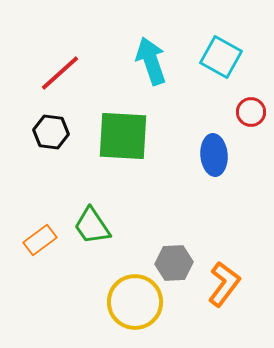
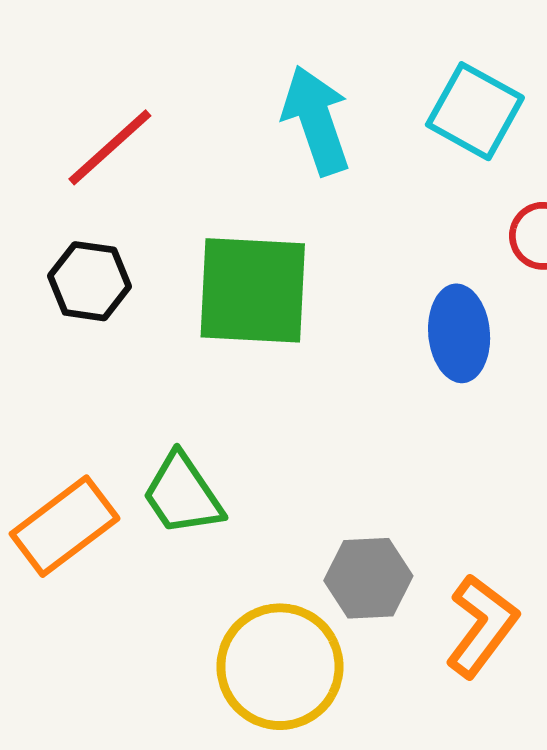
orange rectangle: (40, 240) -> (65, 526), size x1.4

